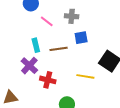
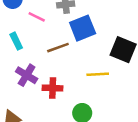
blue square: (81, 38) -> (83, 28), size x1.5
cyan rectangle: (36, 45) -> (16, 41), moved

